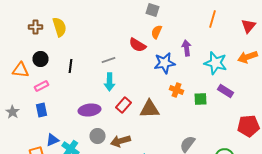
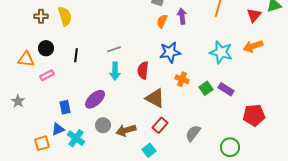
red semicircle: (138, 45) -> (143, 70), moved, turned 66
purple arrow: (186, 48) -> (182, 16), moved
purple rectangle: (226, 91) -> (226, 89), moved
green square: (200, 99) -> (206, 88), turned -32
red rectangle: (124, 105) -> (160, 125), moved
brown triangle: (150, 109) -> (155, 98), turned 30
blue rectangle: (42, 110) -> (65, 107), moved
purple ellipse: (90, 110) -> (95, 99), turned -35

